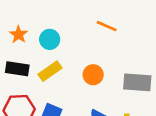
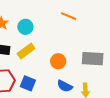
orange circle: (93, 75) -> (58, 61), moved

